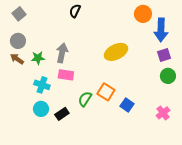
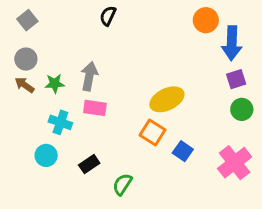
yellow ellipse: (116, 52) -> (167, 99), moved
green semicircle: (85, 99) -> (122, 184), moved
cyan circle: (41, 109) -> (46, 155), moved
pink cross: (163, 113) -> (235, 163), size x1.6

